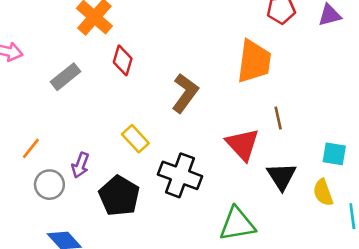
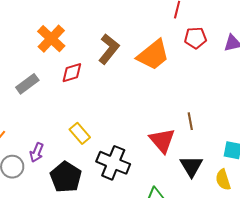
red diamond: (123, 60) -> (72, 73), turned 55
orange trapezoid: (254, 61) -> (153, 55), moved, turned 42
brown L-shape: (185, 93) -> (109, 49), moved

